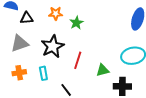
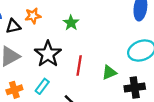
orange star: (56, 13) -> (33, 16), moved
cyan rectangle: (43, 73) -> (42, 86), turned 56

